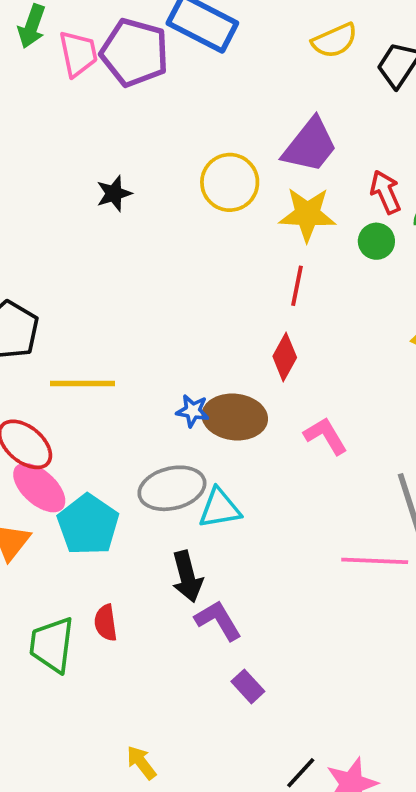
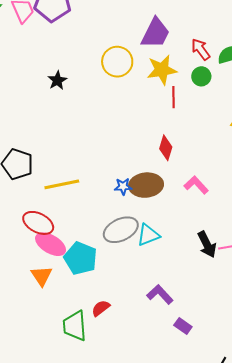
red line: (297, 286) -> (174, 97), moved
black arrow: (187, 577) -> (207, 244), moved
red semicircle: (106, 623) -> (101, 308), turned 72

